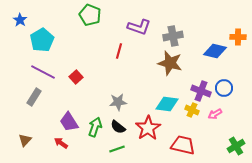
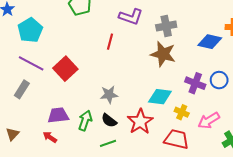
red square: (76, 77) -> (65, 69), size x1.6
yellow cross: (192, 110) -> (182, 112), moved
pink arrow: (215, 114) -> (209, 121), moved, size x1.5
purple trapezoid: (69, 122) -> (58, 115), turned 115

